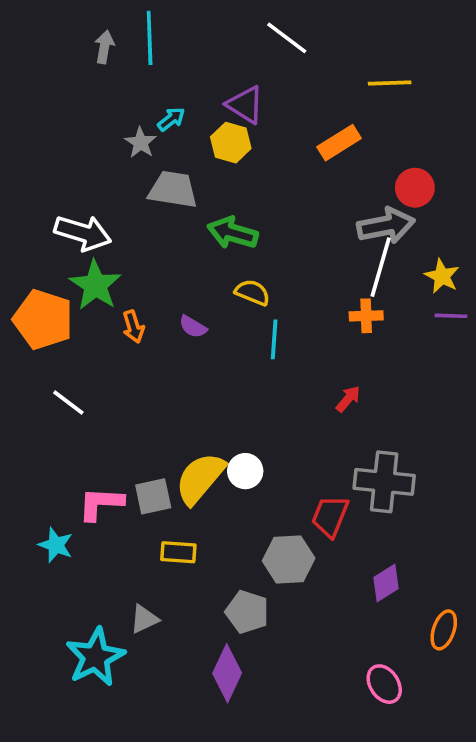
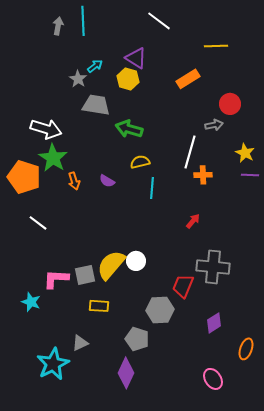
gray arrow: (386, 226) -> (214, 125), size x0.6
white line: (381, 267) -> (190, 152), moved
yellow semicircle: (252, 292) -> (140, 162), turned -36

